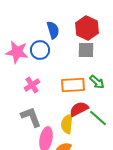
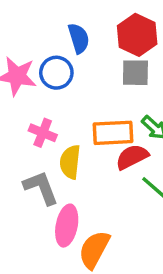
pink cross: (32, 85) -> (43, 133), turned -35
red semicircle: (79, 109) -> (132, 157), moved
yellow semicircle: (67, 124) -> (70, 162), moved

